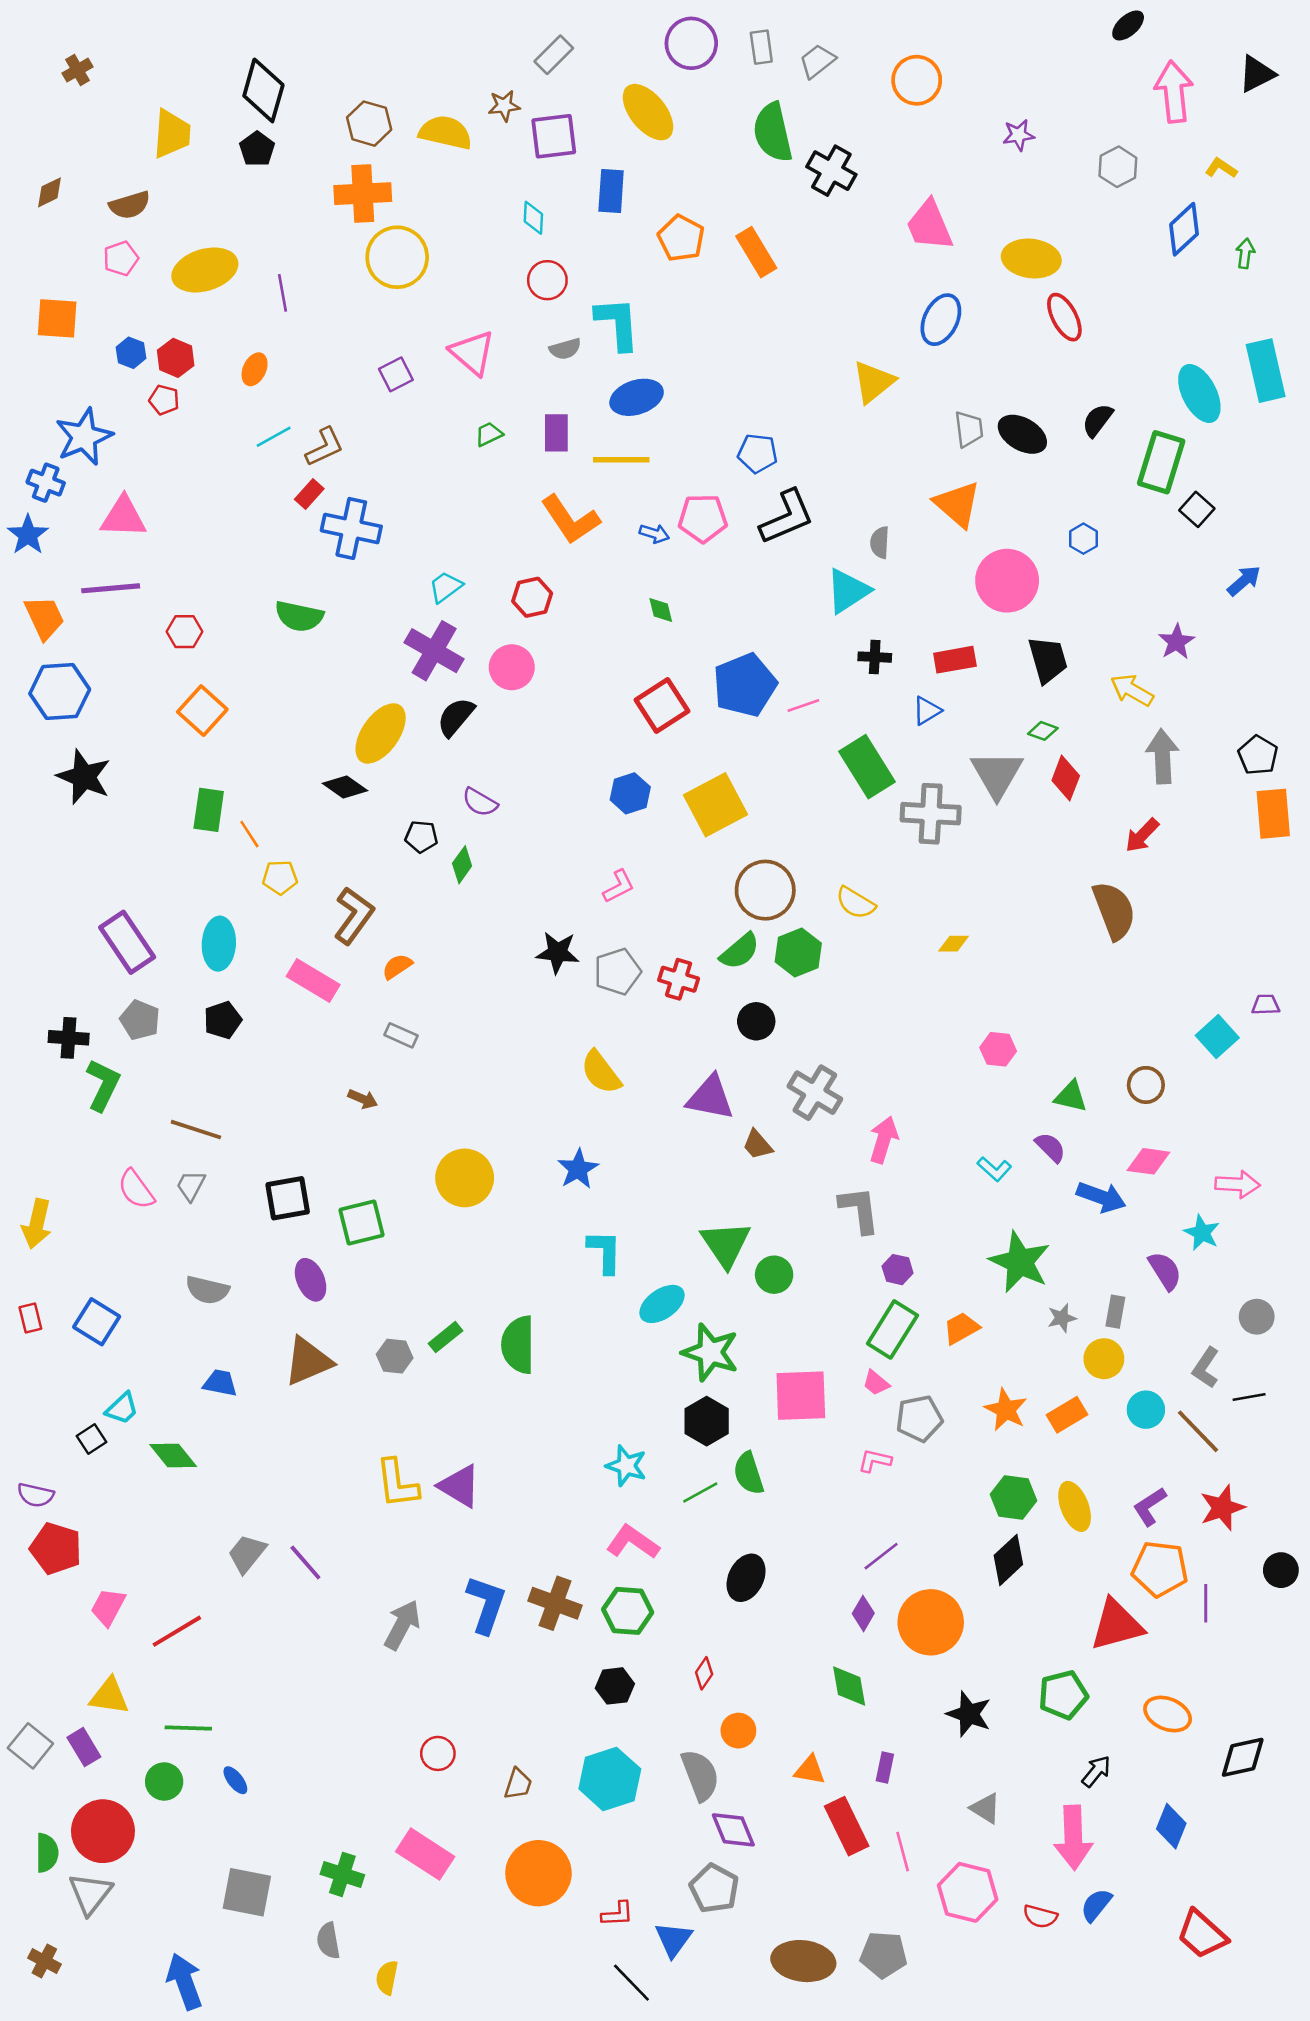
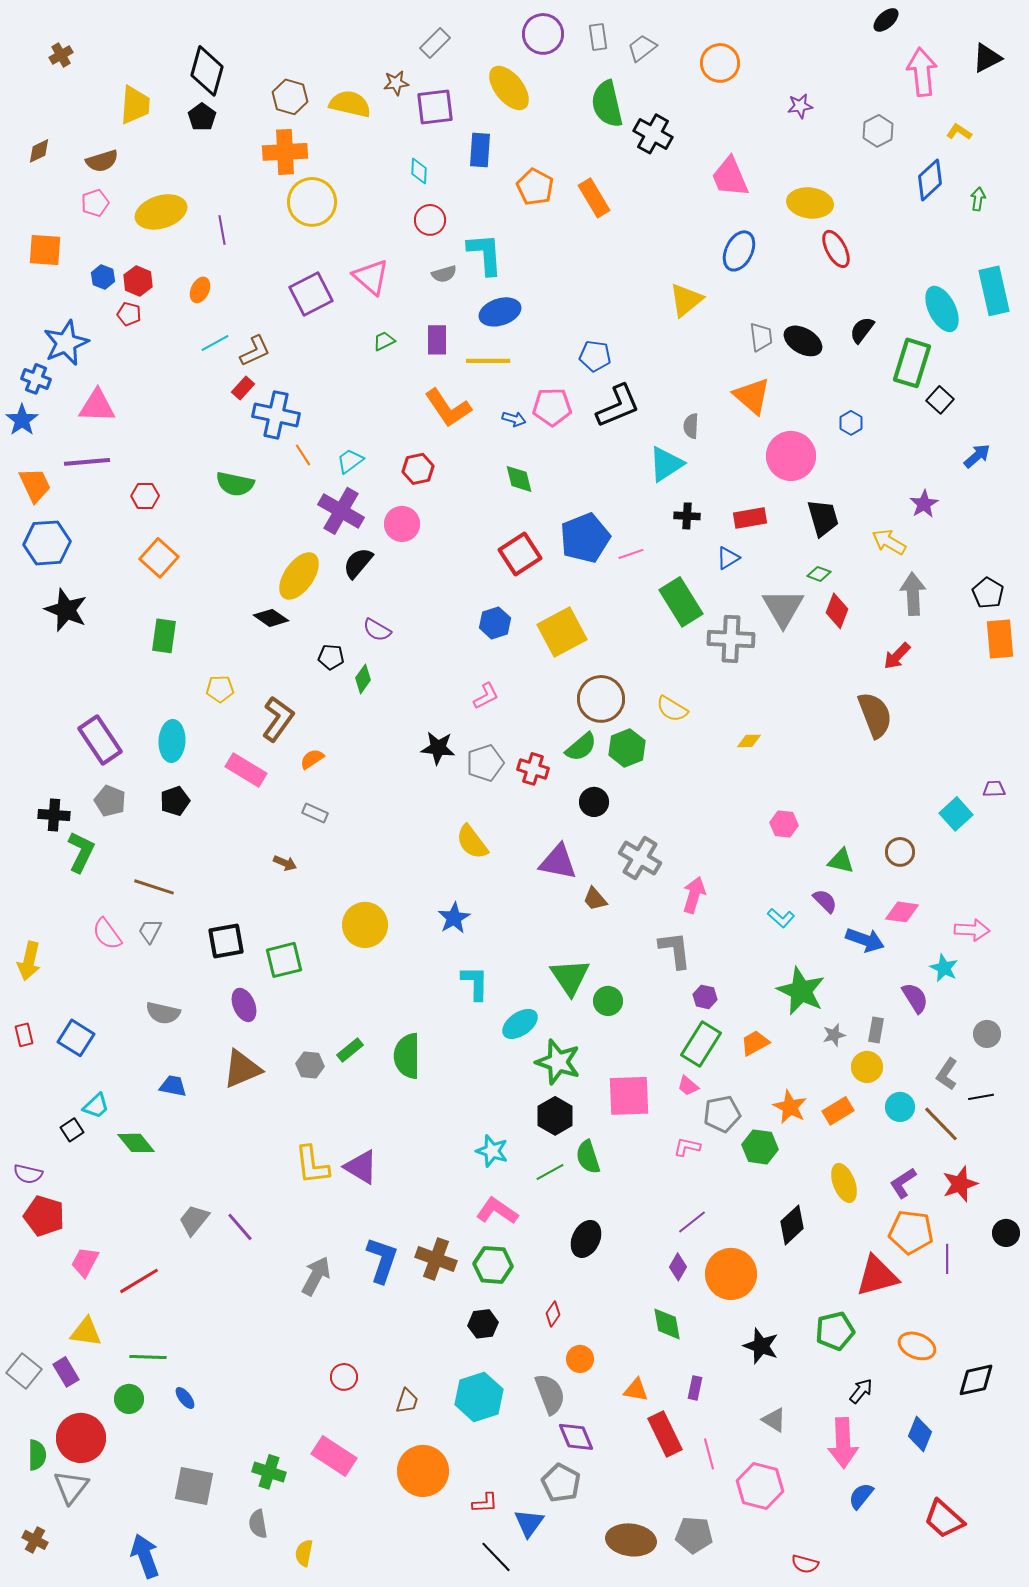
purple square: (396, 374) -> (311, 294), size x1.6
green diamond: (661, 610) -> (519, 479), size x1.4
orange line: (249, 834) -> (303, 455), moved
green hexagon: (1013, 1498) -> (760, 1147), moved
red semicircle: (1040, 1916) -> (805, 1564), moved

